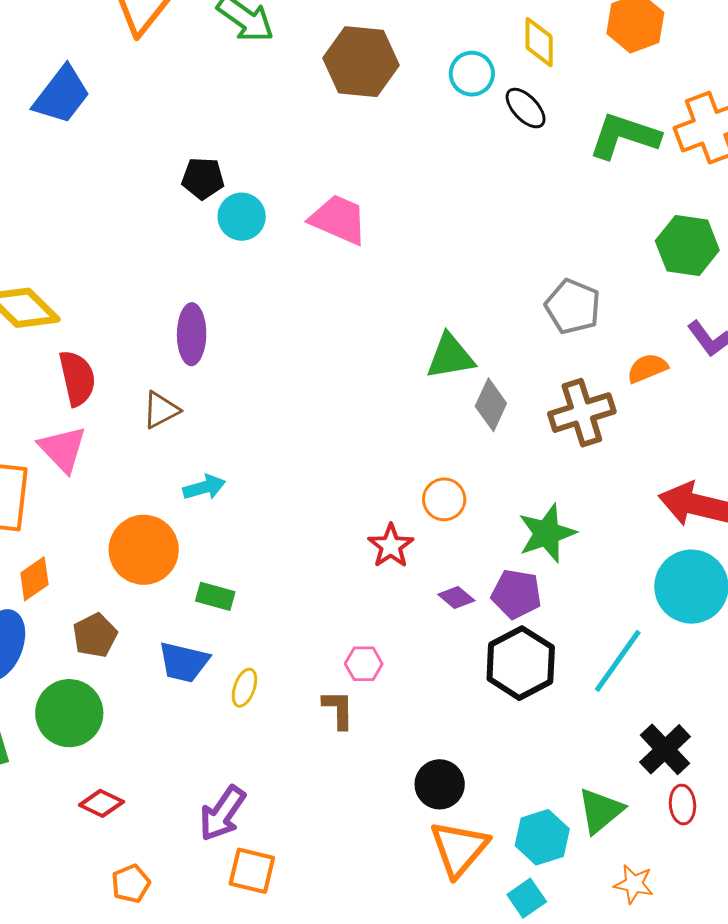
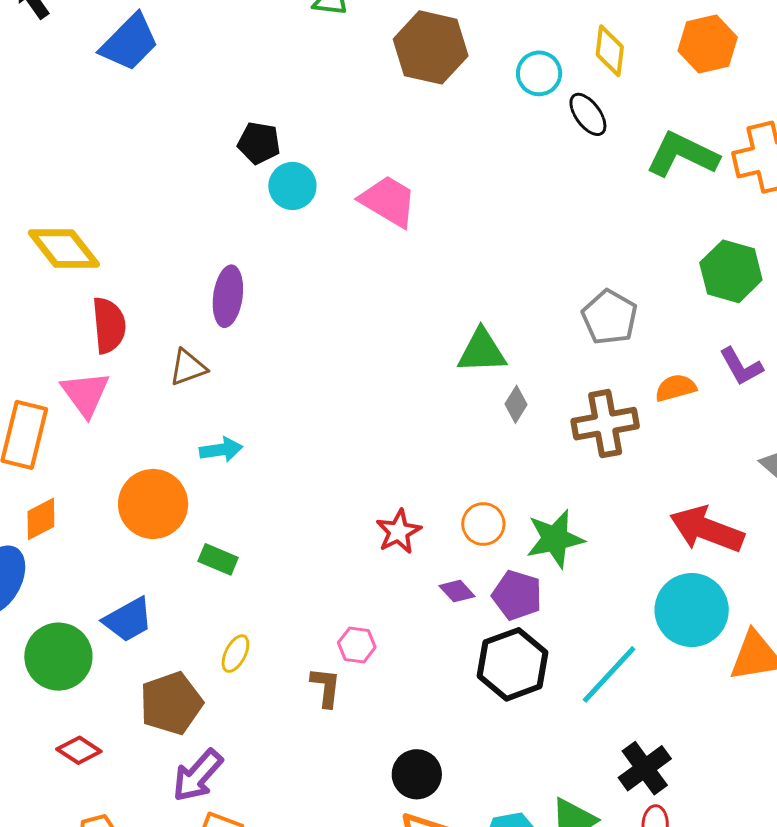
gray diamond: (491, 405) -> (516, 404), size x0.7
orange circle: (444, 499) -> (483, 524), moved
brown pentagon: (95, 635) -> (171, 703), moved, size x1.4
blue trapezoid: (184, 662) -> (128, 620), moved, turned -50

